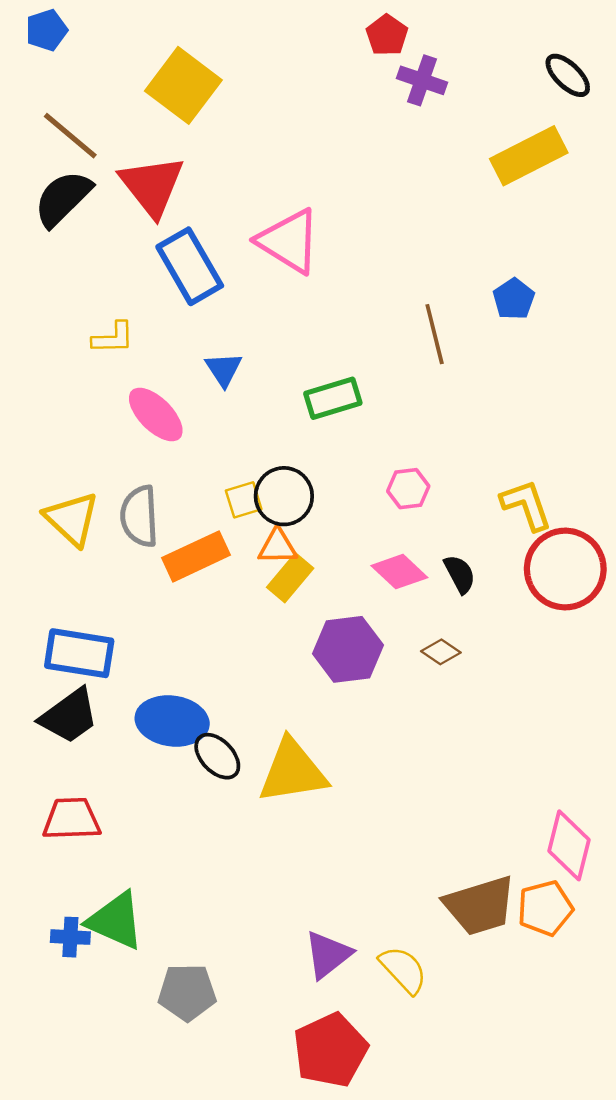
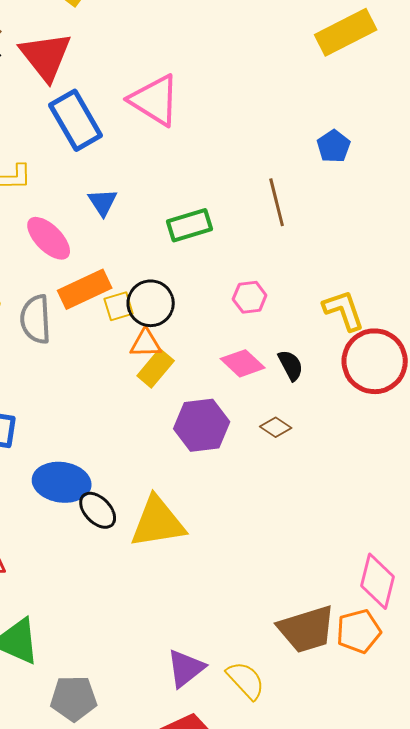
brown line: (435, 334) -> (277, 202), moved
orange rectangle: (196, 556) -> (85, 289), moved

